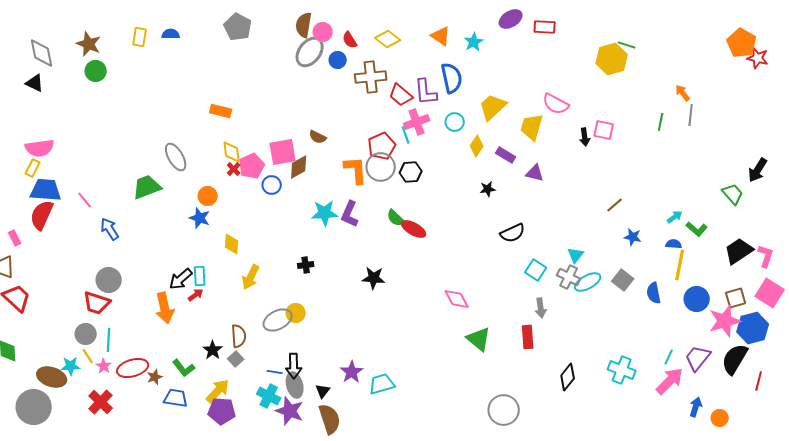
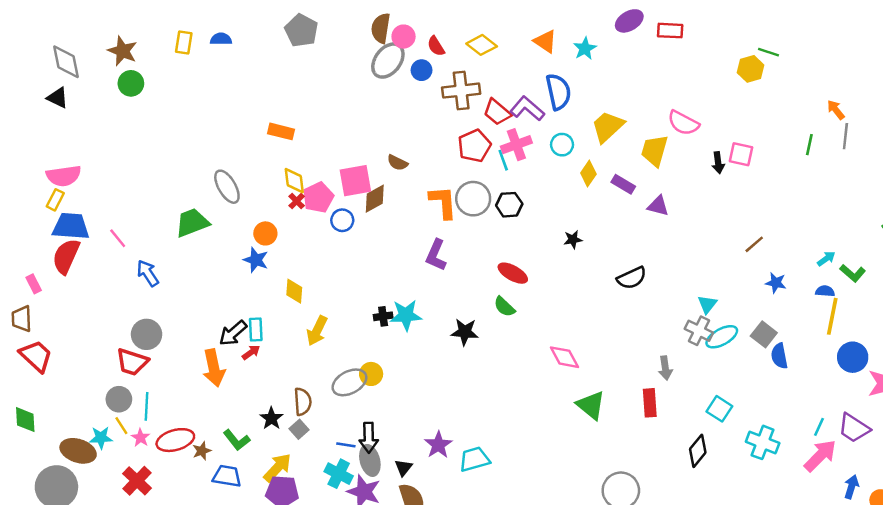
yellow hexagon: (612, 59) -> (751, 69), size x0.7
purple L-shape: (426, 92) -> (527, 109), turned 136
red pentagon: (382, 146) -> (474, 146), moved
black star: (488, 189) -> (573, 239), moved
cyan star: (325, 213) -> (406, 315), moved
green semicircle: (396, 218) -> (504, 307), moved
cyan square: (536, 270) -> (719, 409), moved
blue semicircle: (654, 293) -> (779, 356), moved
purple trapezoid: (698, 358) -> (854, 428), turned -96

